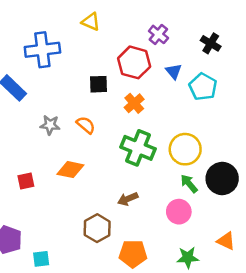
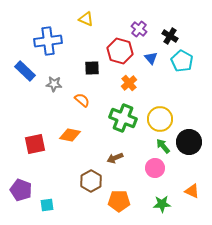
black cross: (211, 43) -> (170, 36), moved
cyan pentagon: (203, 87) -> (182, 61), moved
orange cross: (134, 103) -> (129, 83), moved
gray star: (50, 125) -> (54, 84), moved
red square: (26, 181) -> (35, 144), size x1.5

